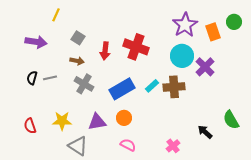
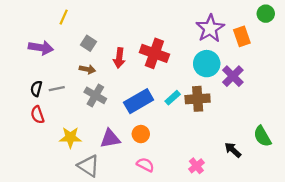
green circle: (234, 22) -> (266, 14), moved
red semicircle: (30, 126) -> (37, 115), moved

